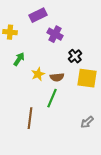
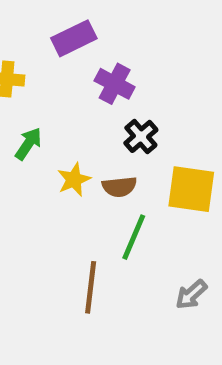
black cross: (75, 56) -> (141, 136), moved
green line: (52, 98) -> (134, 237), moved
brown line: (30, 118) -> (91, 287), moved

